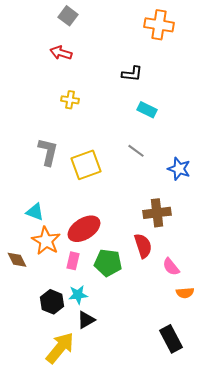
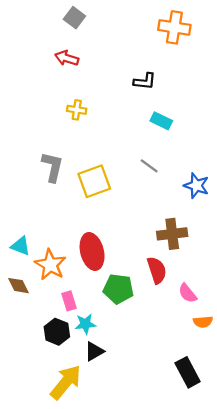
cyan triangle: (35, 212) -> (21, 246), moved
red ellipse: (84, 229) -> (92, 251), turned -72
pink rectangle: (73, 261) -> (69, 301), moved, turned -30

